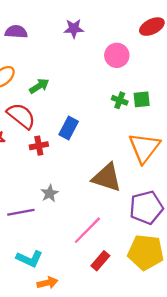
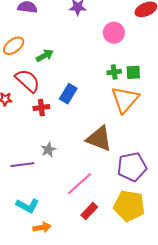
green cross: (120, 100) -> (114, 72), turned -32
orange triangle: (144, 148) -> (125, 100), moved

